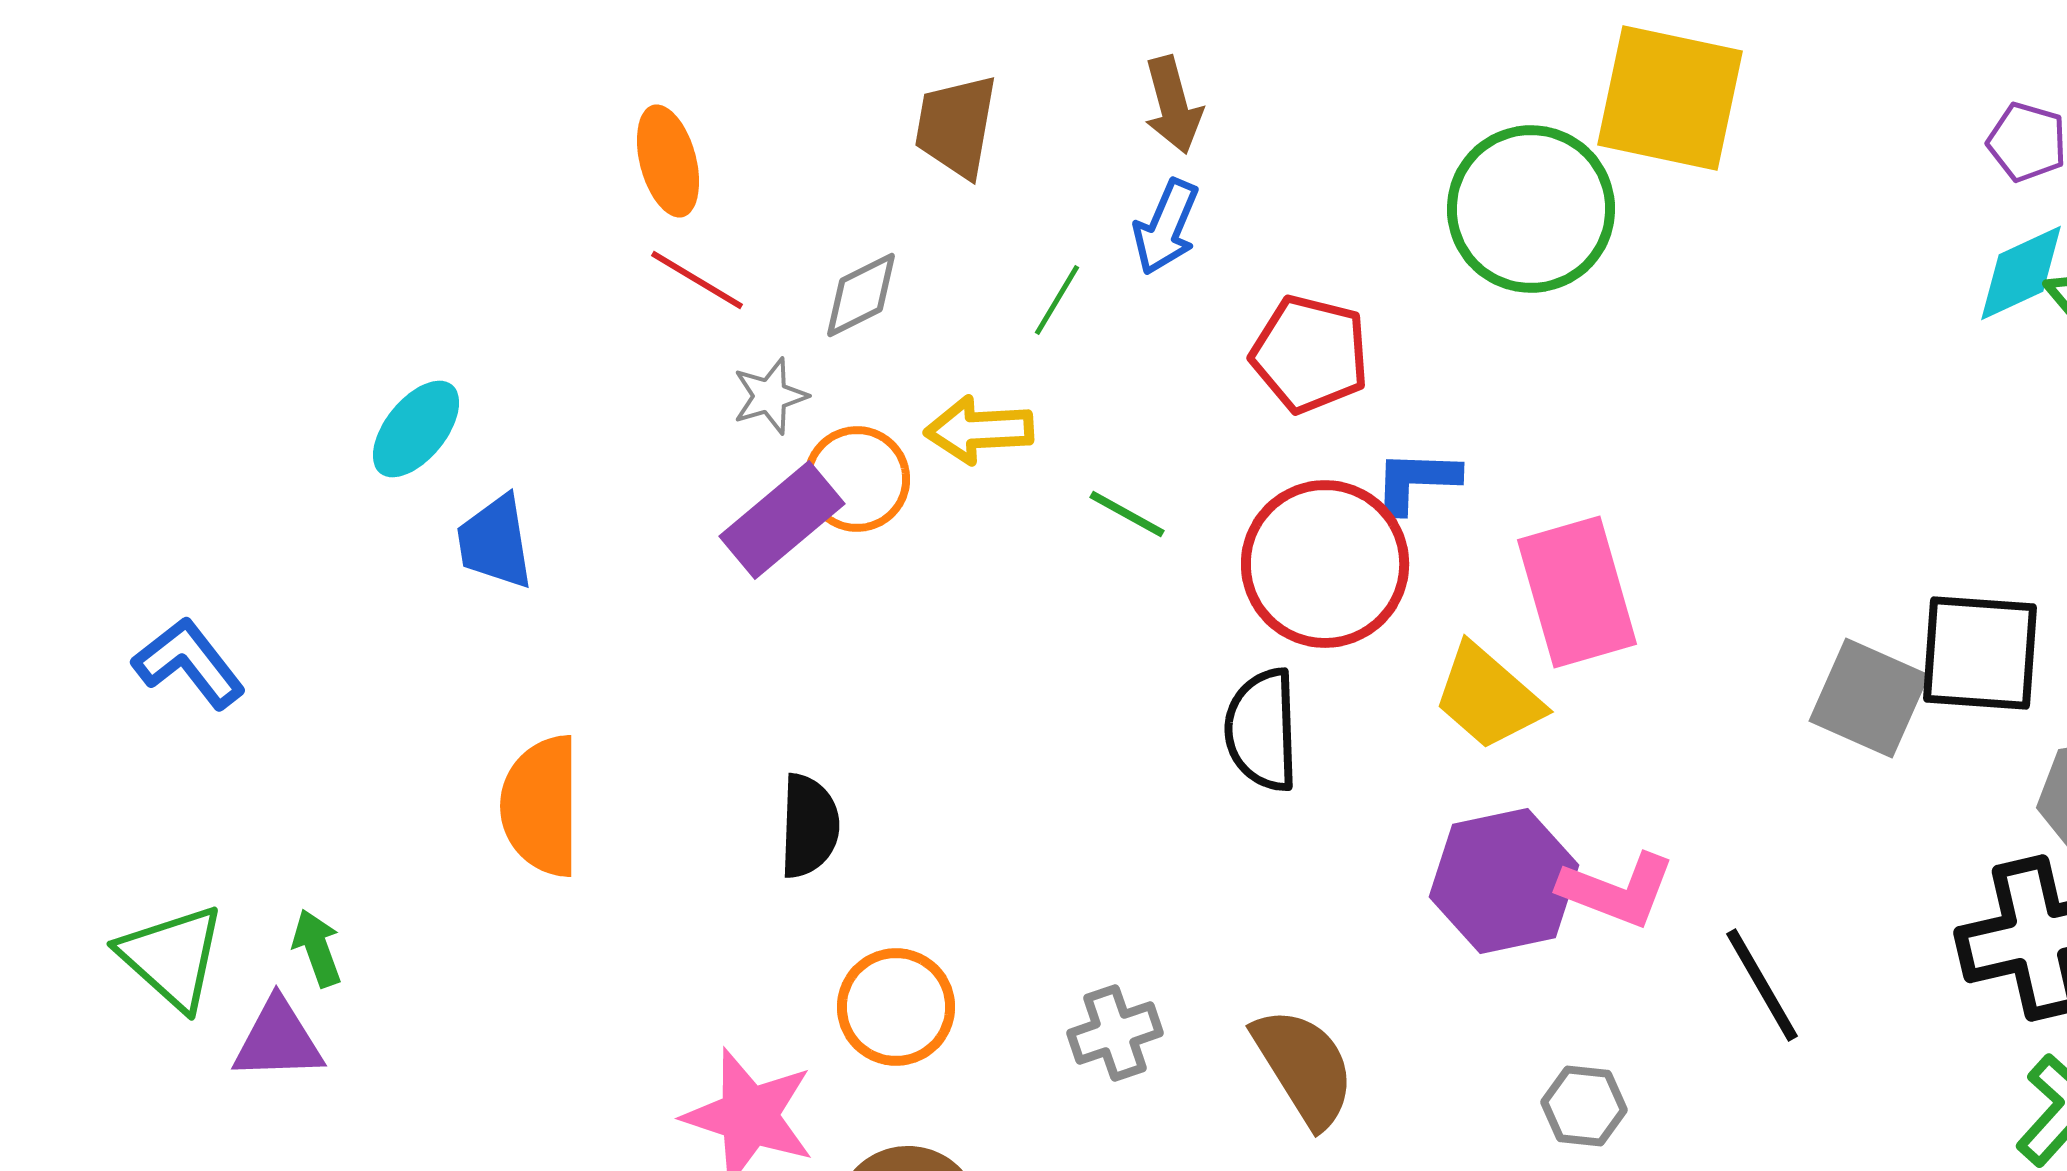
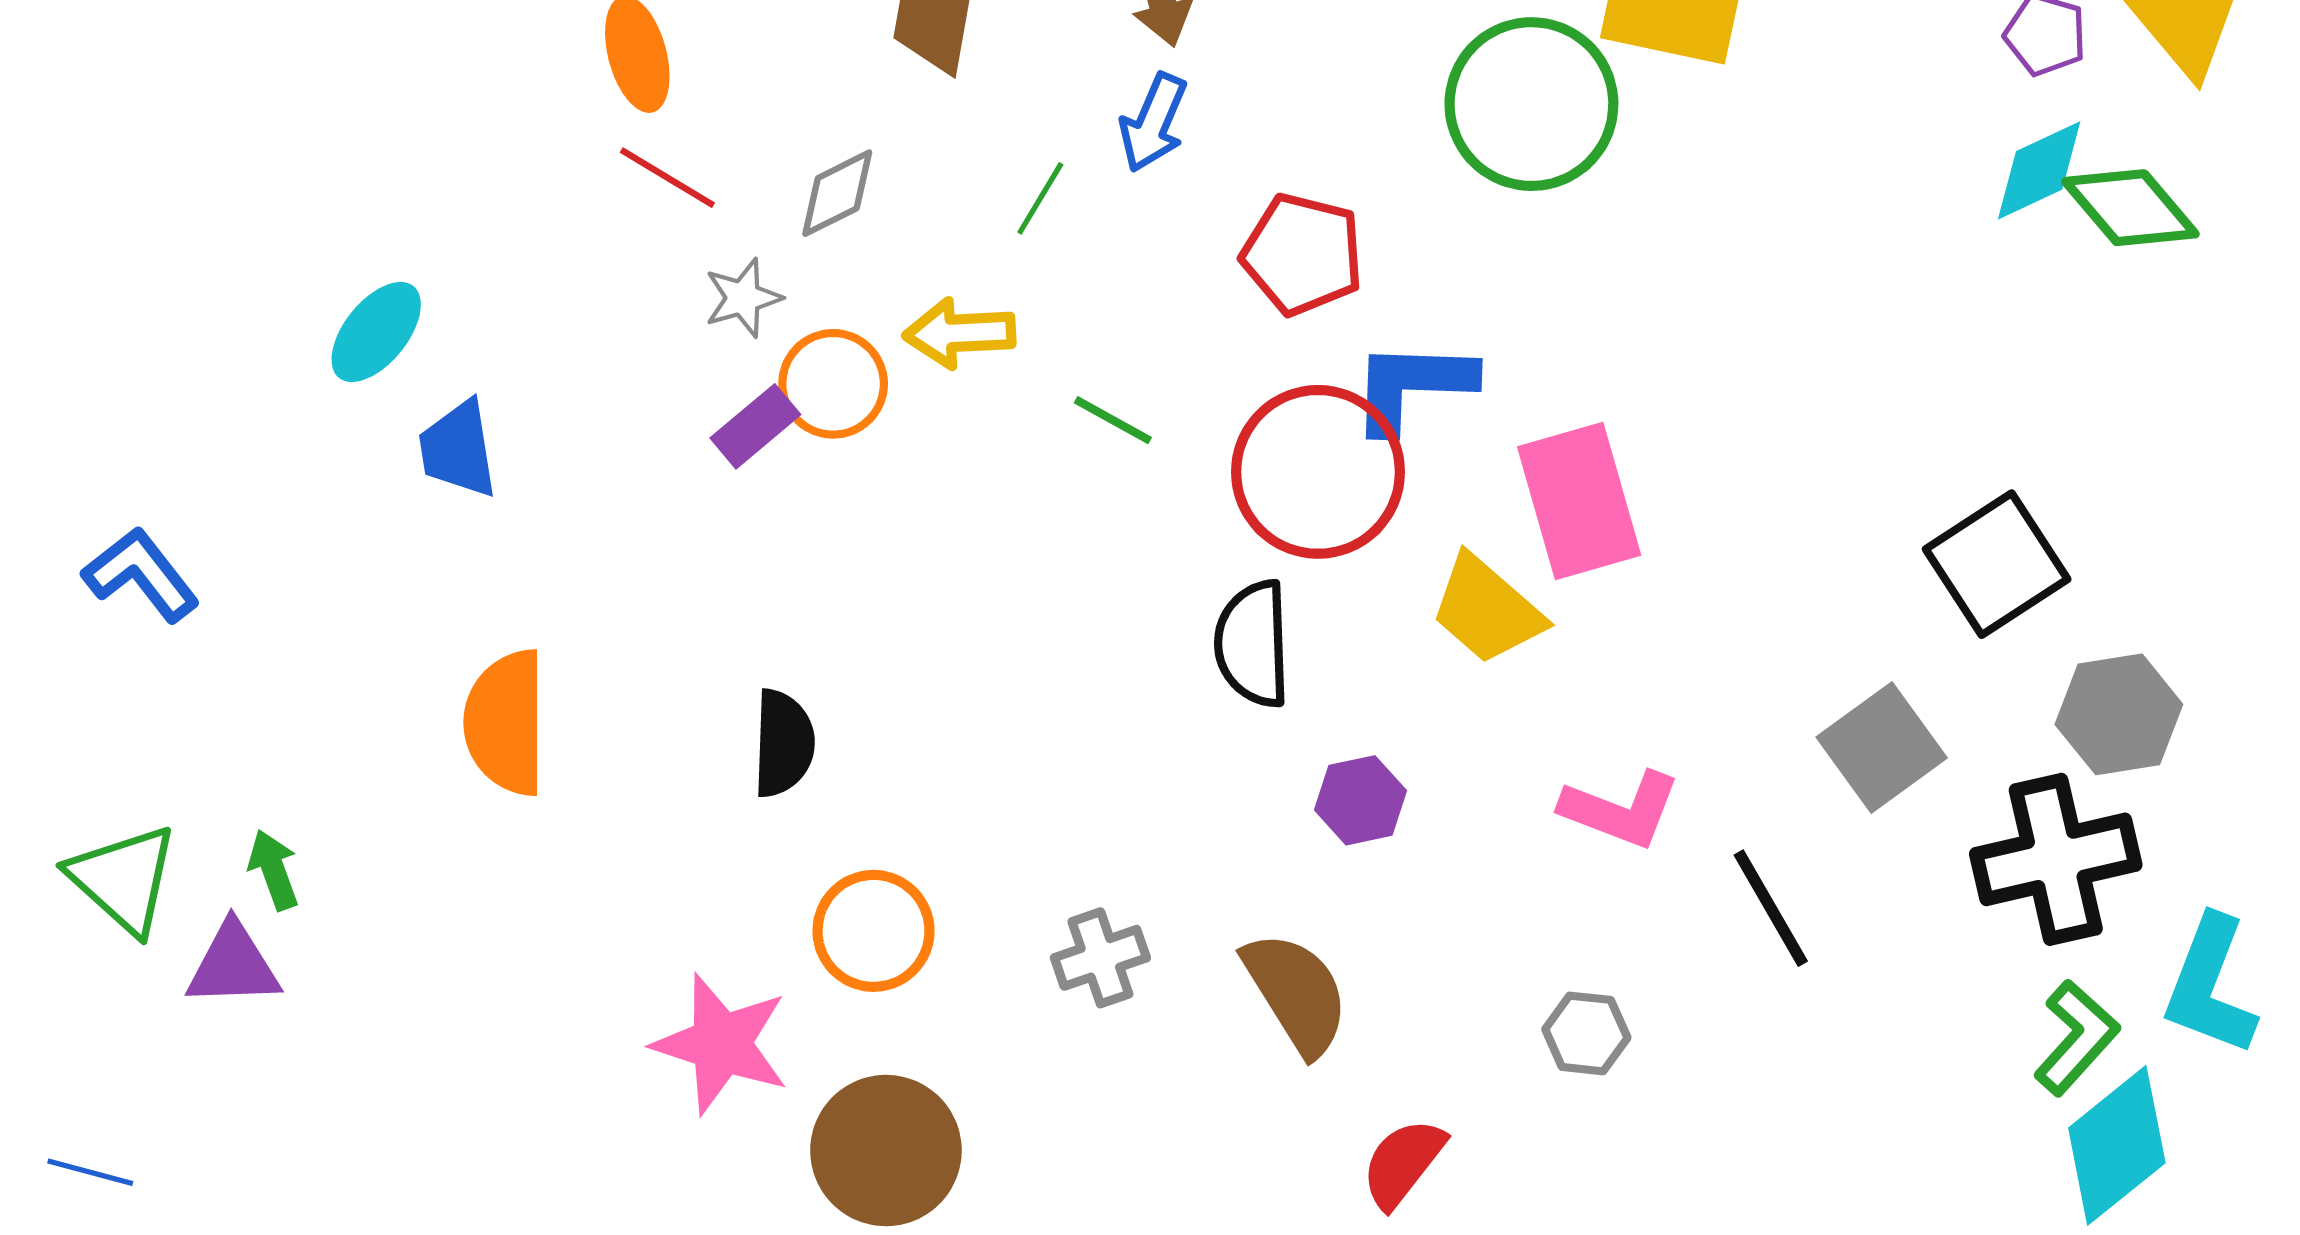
blue L-shape: (1416, 481) -> (1412, 386), size x1.4
purple rectangle: (782, 520) -> (755, 426), size x0.7
black square: (1980, 653) -> (1997, 564), turned -37
gray square: (1869, 698) -> (1882, 747), moved, turned 30
purple hexagon: (1504, 881) -> (1360, 800), moved, size x0.6

